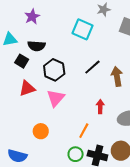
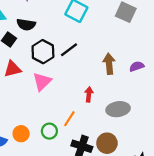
black line: (92, 67) -> (69, 50), moved
orange circle: (41, 131) -> (21, 134), moved
green circle: (76, 154) -> (49, 131), moved

